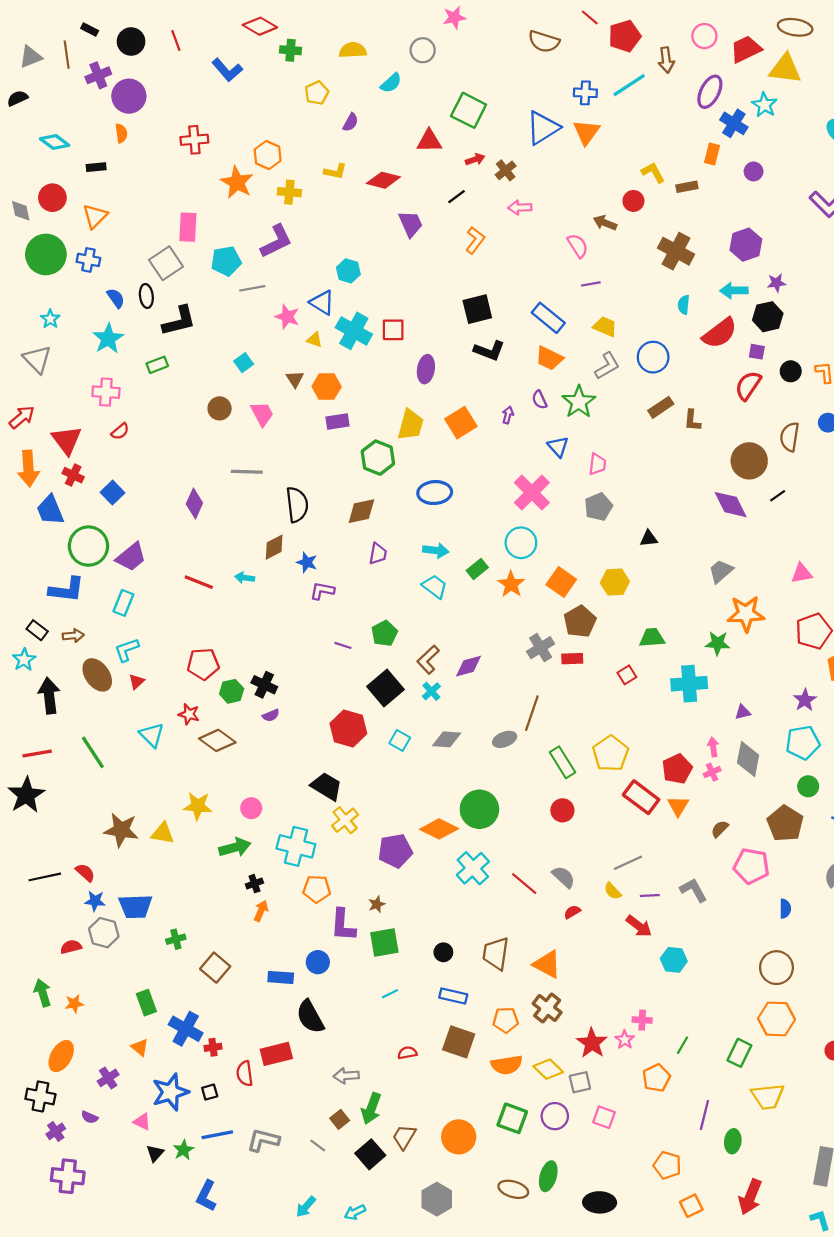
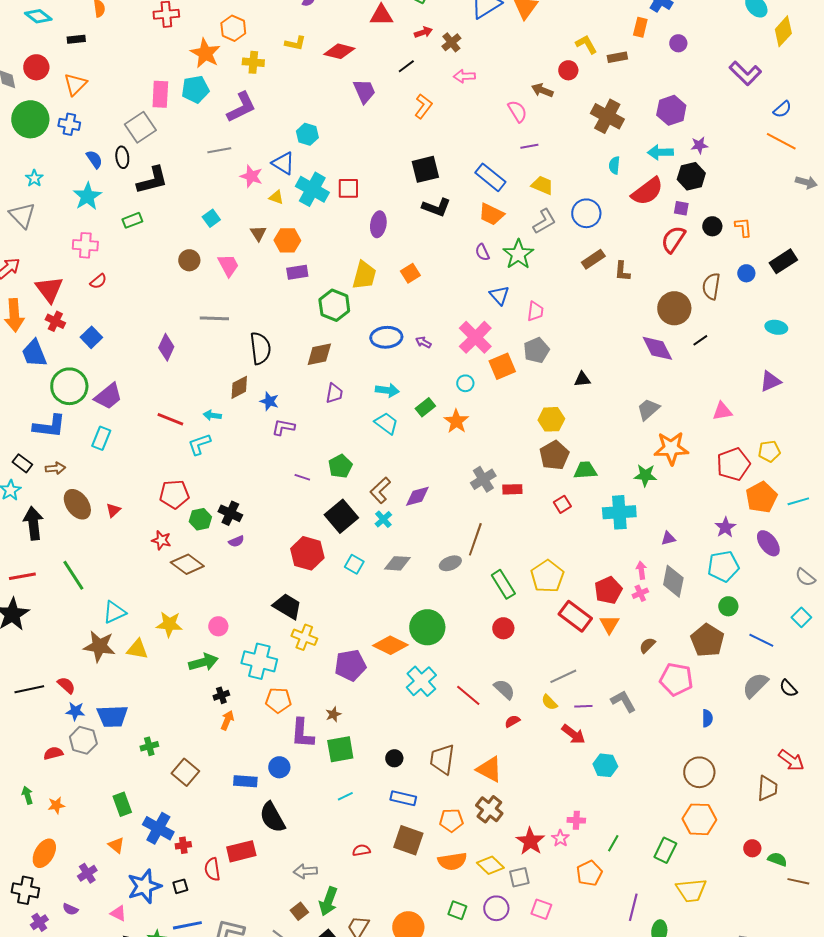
cyan pentagon: (226, 261) -> (195, 89), moved
purple arrow: (508, 415) -> (423, 342), moved, turned -77
orange square: (461, 423) -> (410, 273), size x0.7
cyan circle: (521, 543) -> (465, 383), size x0.6
orange square: (561, 582) -> (502, 366), moved, turned 32
brown pentagon: (580, 621) -> (554, 455), moved
cyan L-shape: (127, 650) -> (199, 444), moved
cyan triangle: (152, 735) -> (114, 612), moved, turned 50
yellow cross: (345, 820) -> (304, 637), turned -30
green arrow: (43, 993) -> (27, 795), size x0.7
green square: (512, 1118) -> (457, 910), size x0.7

